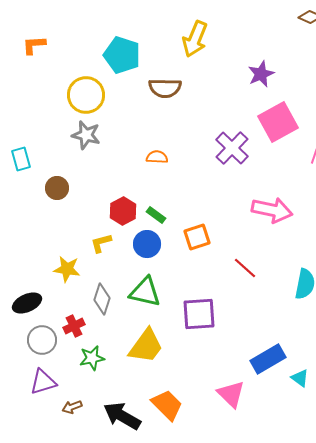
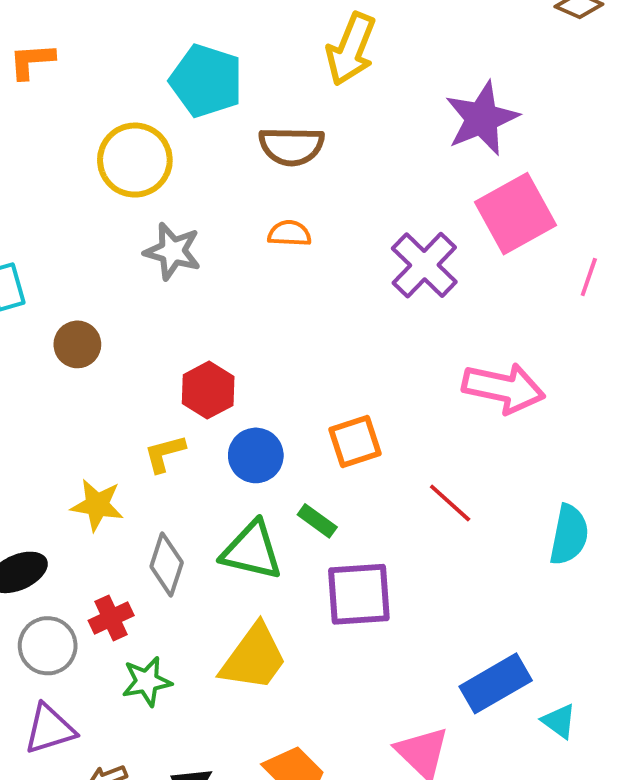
purple star: (261, 74) -> (482, 118), size x1.4
gray star: (86, 135) -> (173, 251), moved
orange semicircle: (157, 157) -> (289, 233), moved
green rectangle: (156, 215) -> (317, 521), moved

